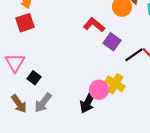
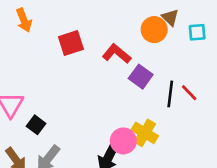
red square: (25, 23) -> (71, 43), moved
black line: (134, 55) -> (170, 94), turned -48

